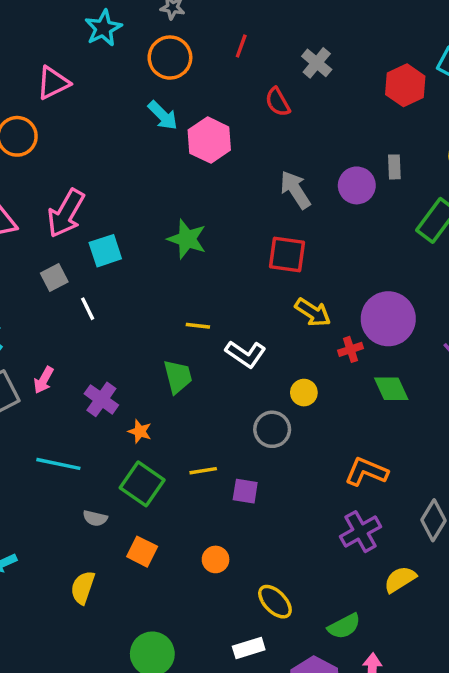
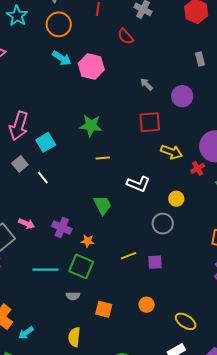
purple circle: (357, 185) -> (182, 96), moved
gray arrow: (295, 190) -> (146, 84), size x0.6
yellow line: (198, 326) -> (103, 158), moved
pink arrow: (44, 380) -> (27, 224), turned -84
green square: (142, 484) -> (81, 266), moved

